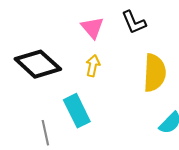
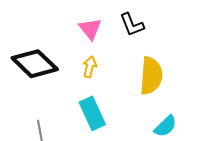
cyan rectangle: (77, 111) -> (92, 113), moved

